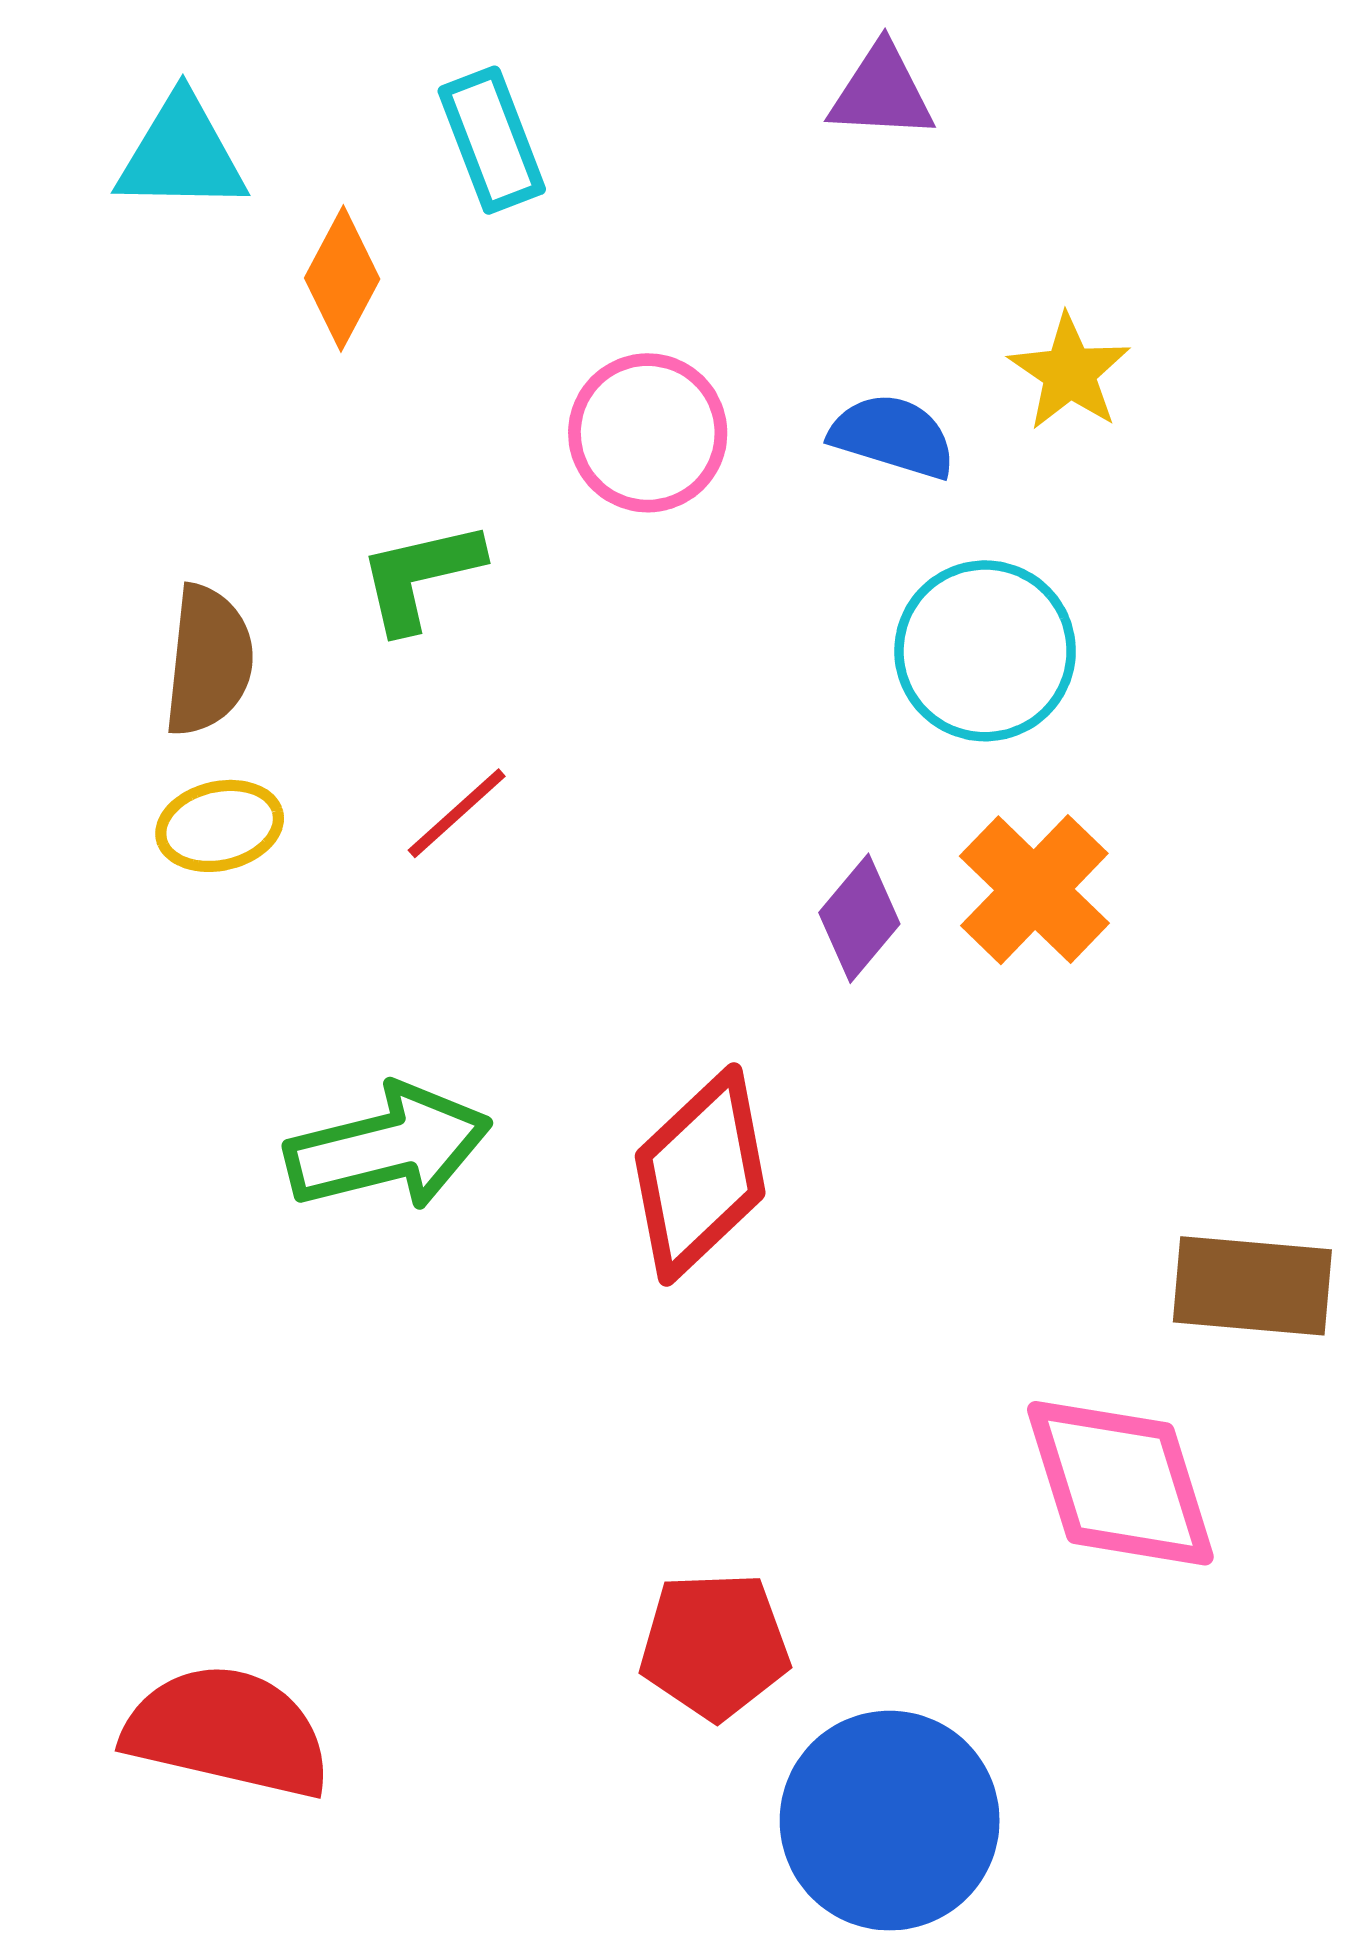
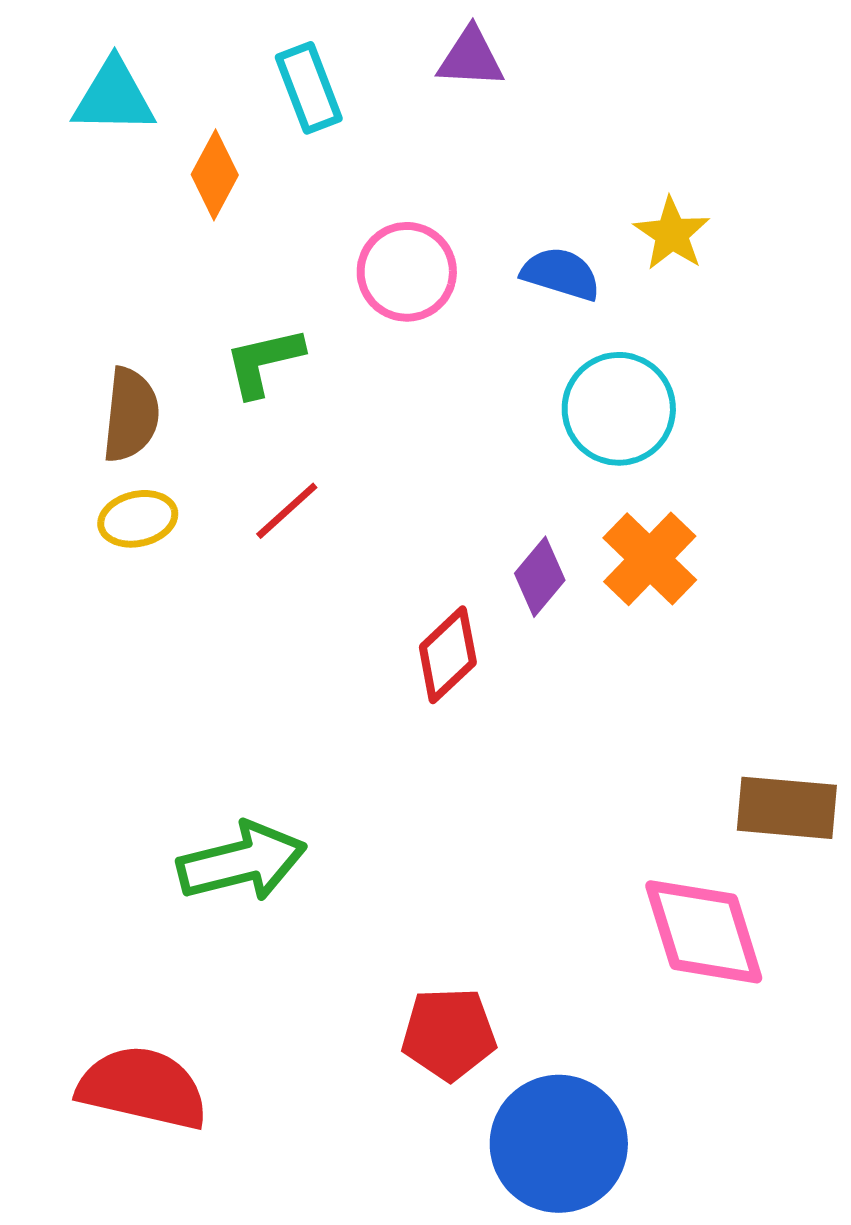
purple triangle: (882, 92) -> (471, 58), moved
green arrow: (388, 1147) -> (242, 862), moved
red diamond: (700, 1174) -> (448, 655), moved, size x0.7

